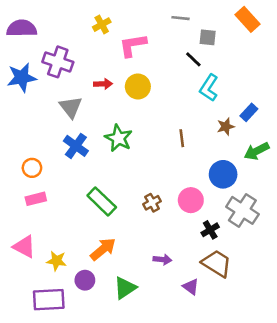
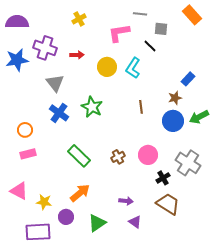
pink L-shape: (133, 45) -> (119, 33), moved
red arrow: (103, 84) -> (77, 55), moved
cyan L-shape: (209, 88) -> (133, 68), moved
blue rectangle: (249, 112) -> (188, 79), moved
blue circle: (223, 174) -> (173, 121), moved
purple triangle: (191, 287) -> (135, 222), moved

